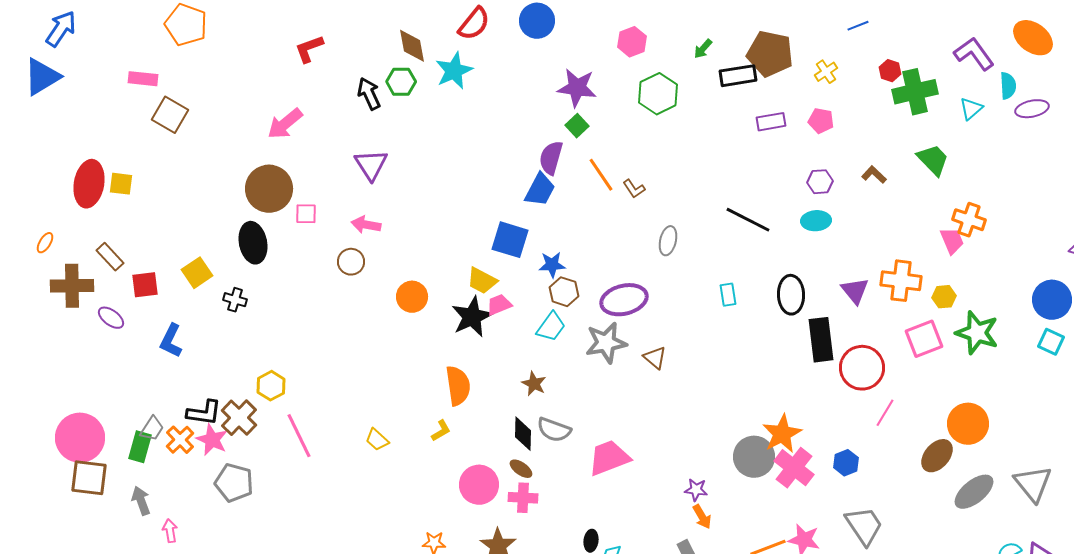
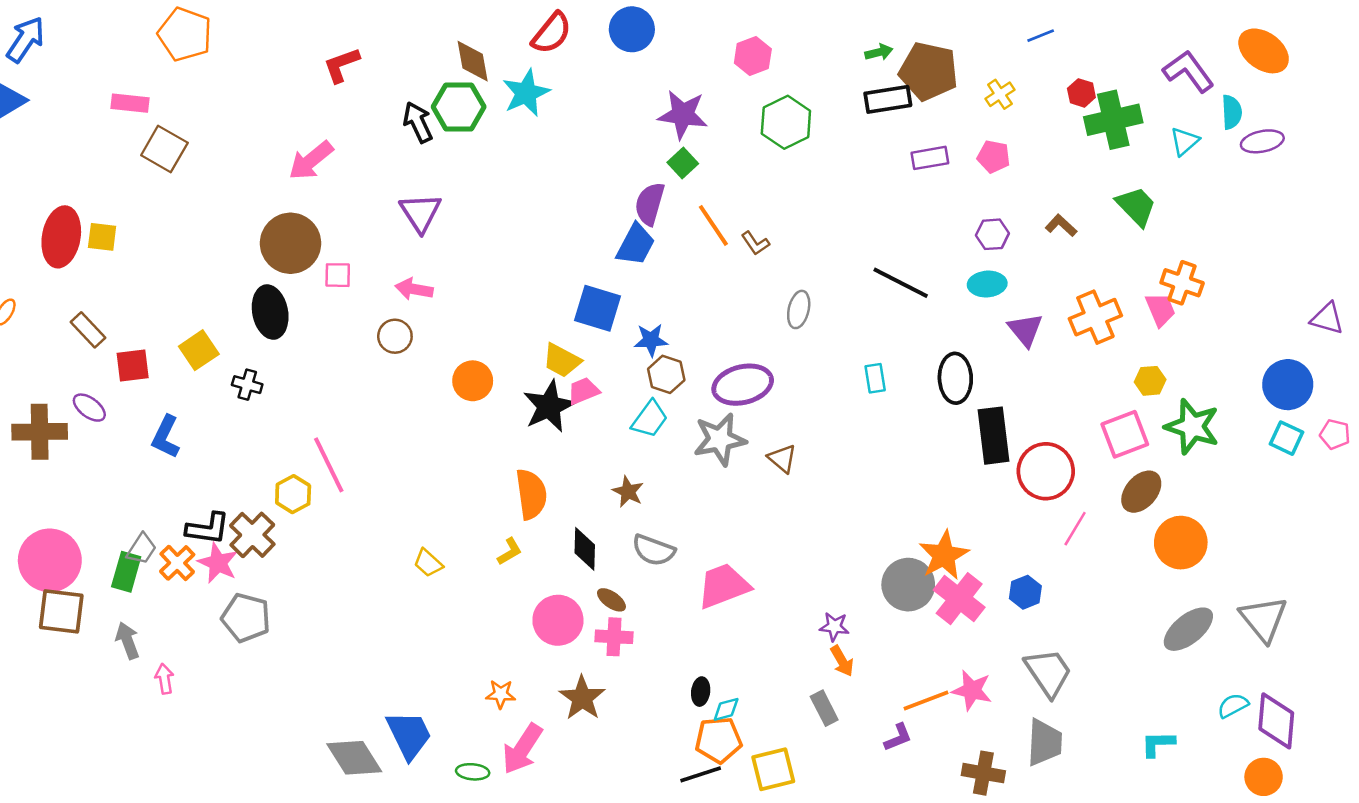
green arrow: (703, 49) -> (879, 52), moved, turned -145
green hexagon: (401, 82) -> (459, 107), size x1.4
orange cross: (901, 281) -> (1095, 317), moved, turned -30
brown cross: (72, 286) -> (40, 432), moved
purple triangle: (855, 291) -> (1025, 330), moved
black diamond: (523, 434) -> (585, 549), moved
pink line: (299, 436) -> (329, 465), moved
brown ellipse: (937, 456) -> (1141, 492), moved

